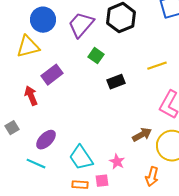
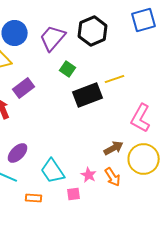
yellow line: (157, 66) -> (115, 79), moved
black rectangle: (116, 82) -> (88, 95), size x1.6
orange arrow: (152, 177) -> (113, 177), moved, turned -48
orange rectangle: (80, 185) -> (34, 198), moved

